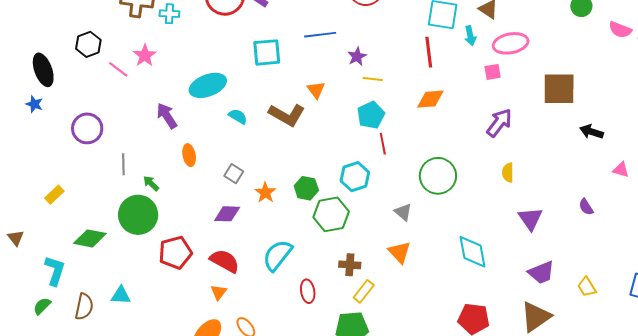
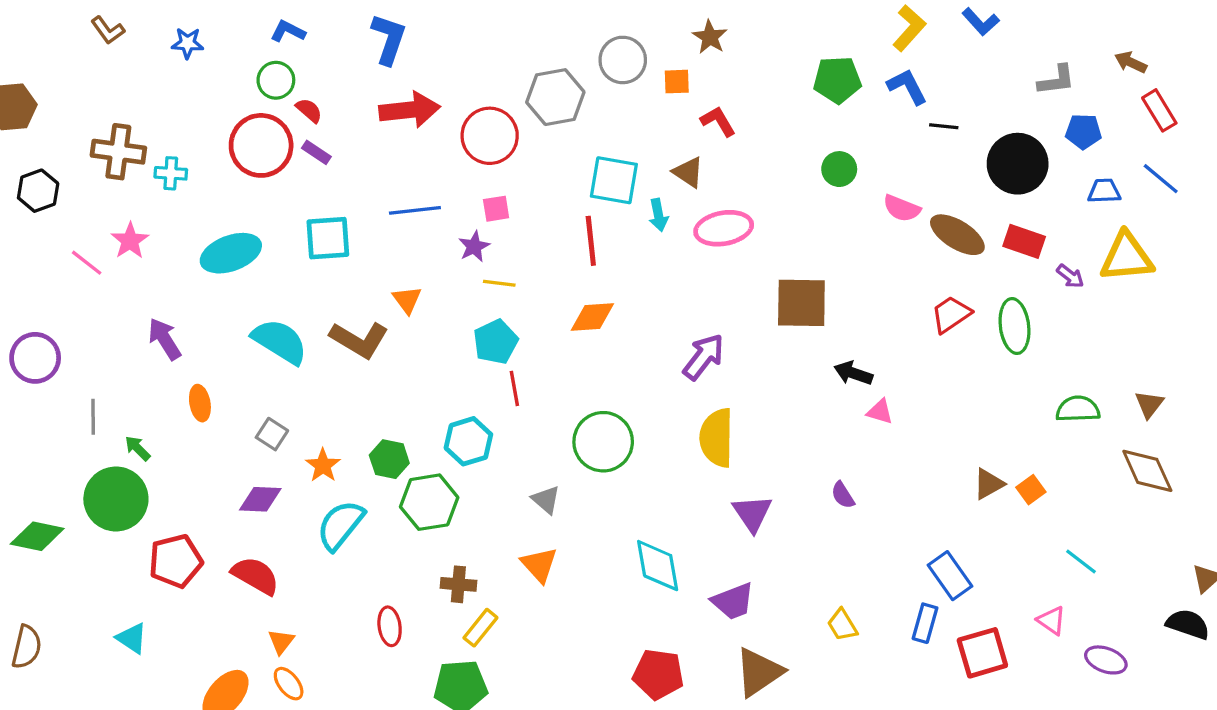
black hexagon: (88, 44) -> (38, 191), moved
pink square: (493, 72) -> (496, 209), moved
cyan ellipse: (208, 85) -> (231, 253), moved
cyan semicircle: (238, 116) -> (280, 341), size x1.8
pink triangle: (621, 170) -> (880, 412), moved
yellow semicircle: (508, 173) -> (717, 438), size x1.8
cyan semicircle: (277, 255) -> (340, 525), moved
purple trapezoid: (541, 272) -> (733, 601), moved
orange triangle: (219, 292) -> (281, 642), moved
cyan triangle: (121, 295) -> (132, 638), moved, turned 30

